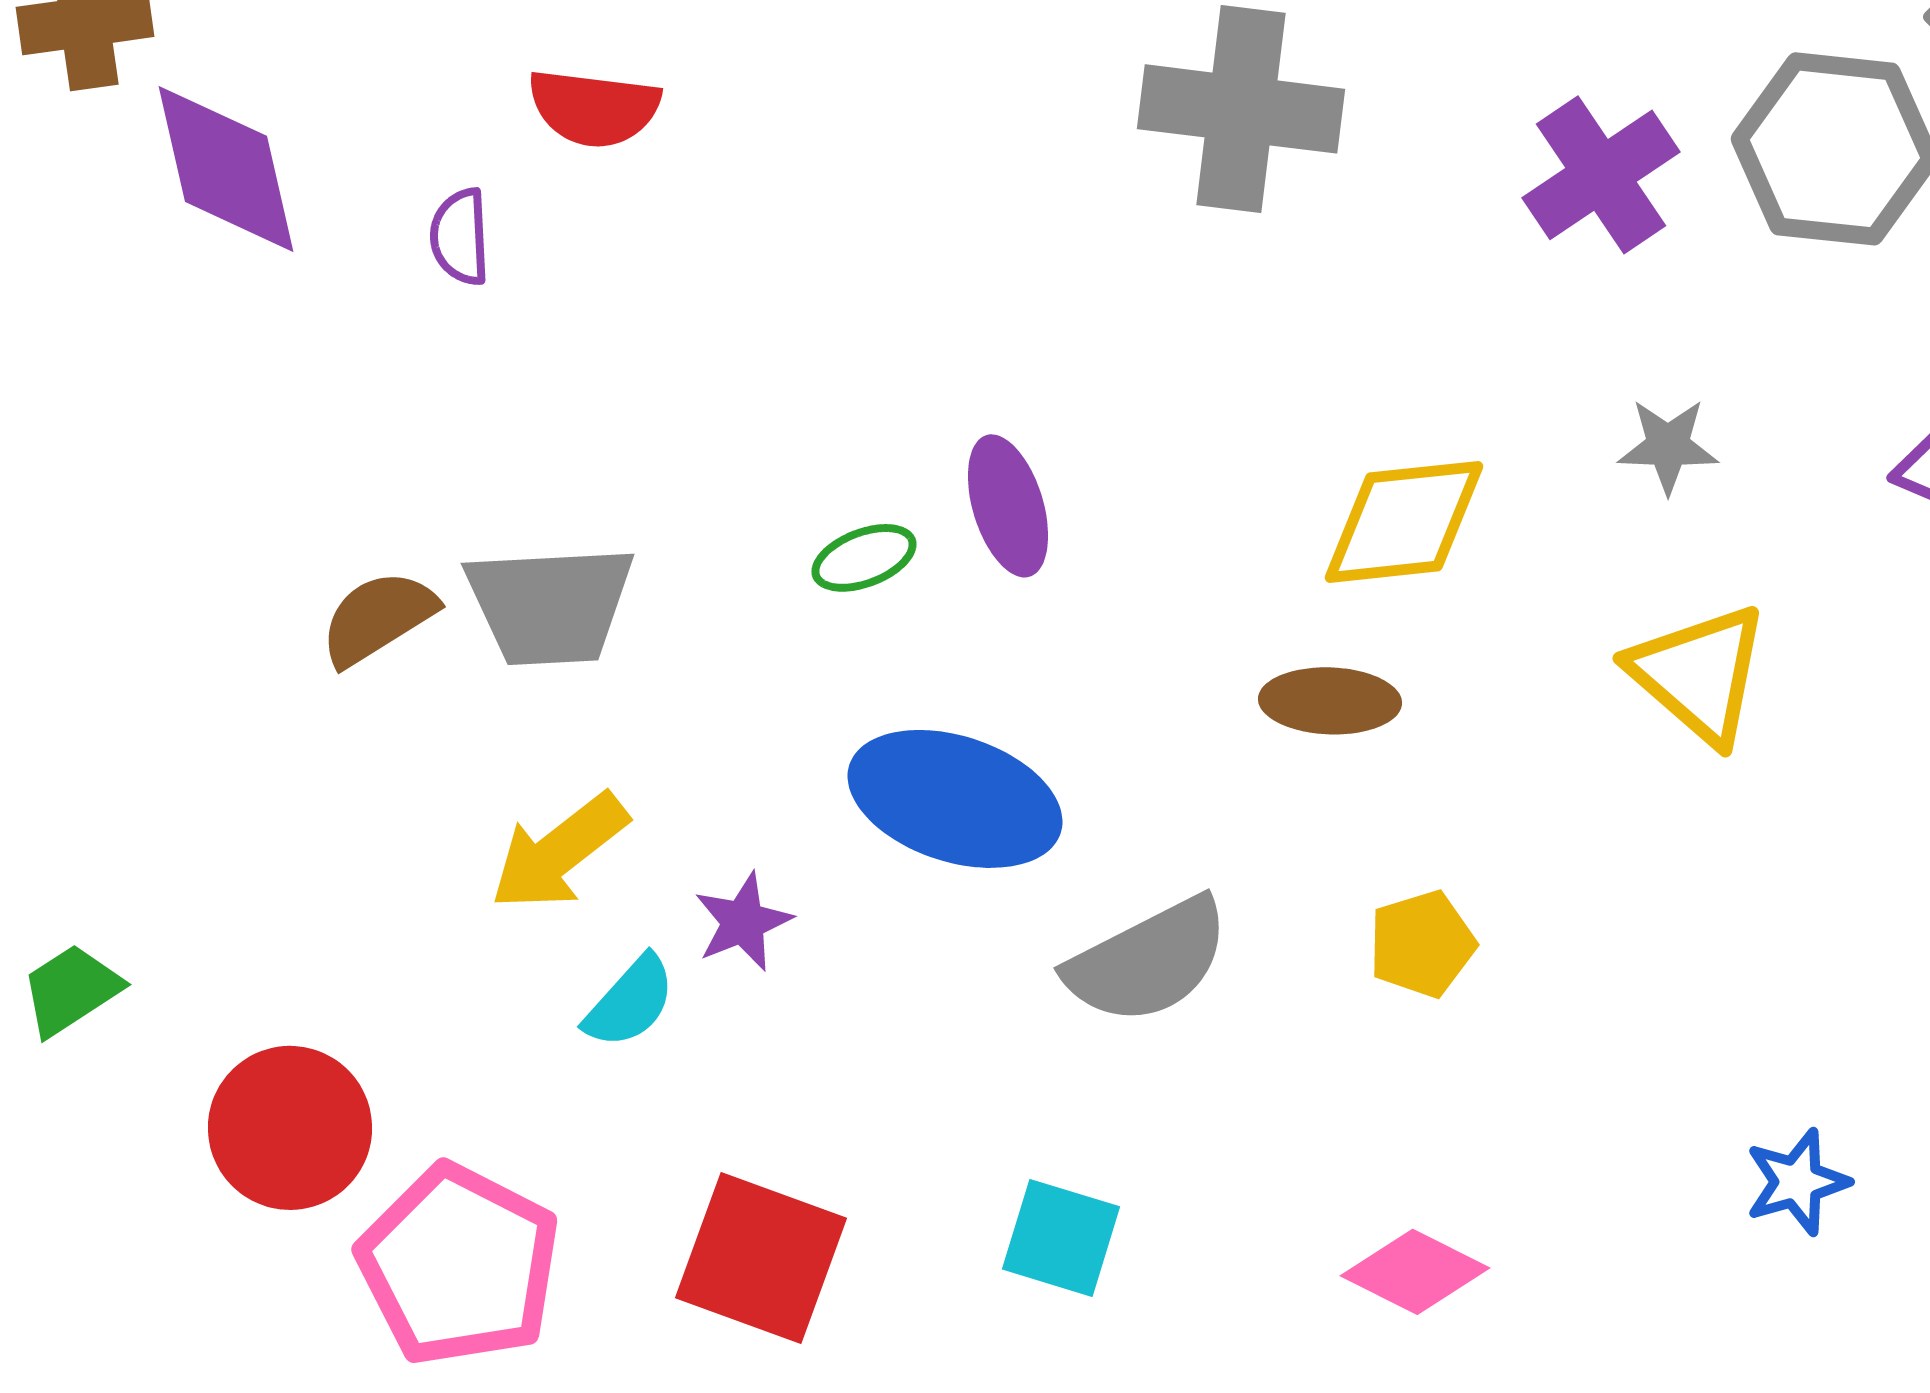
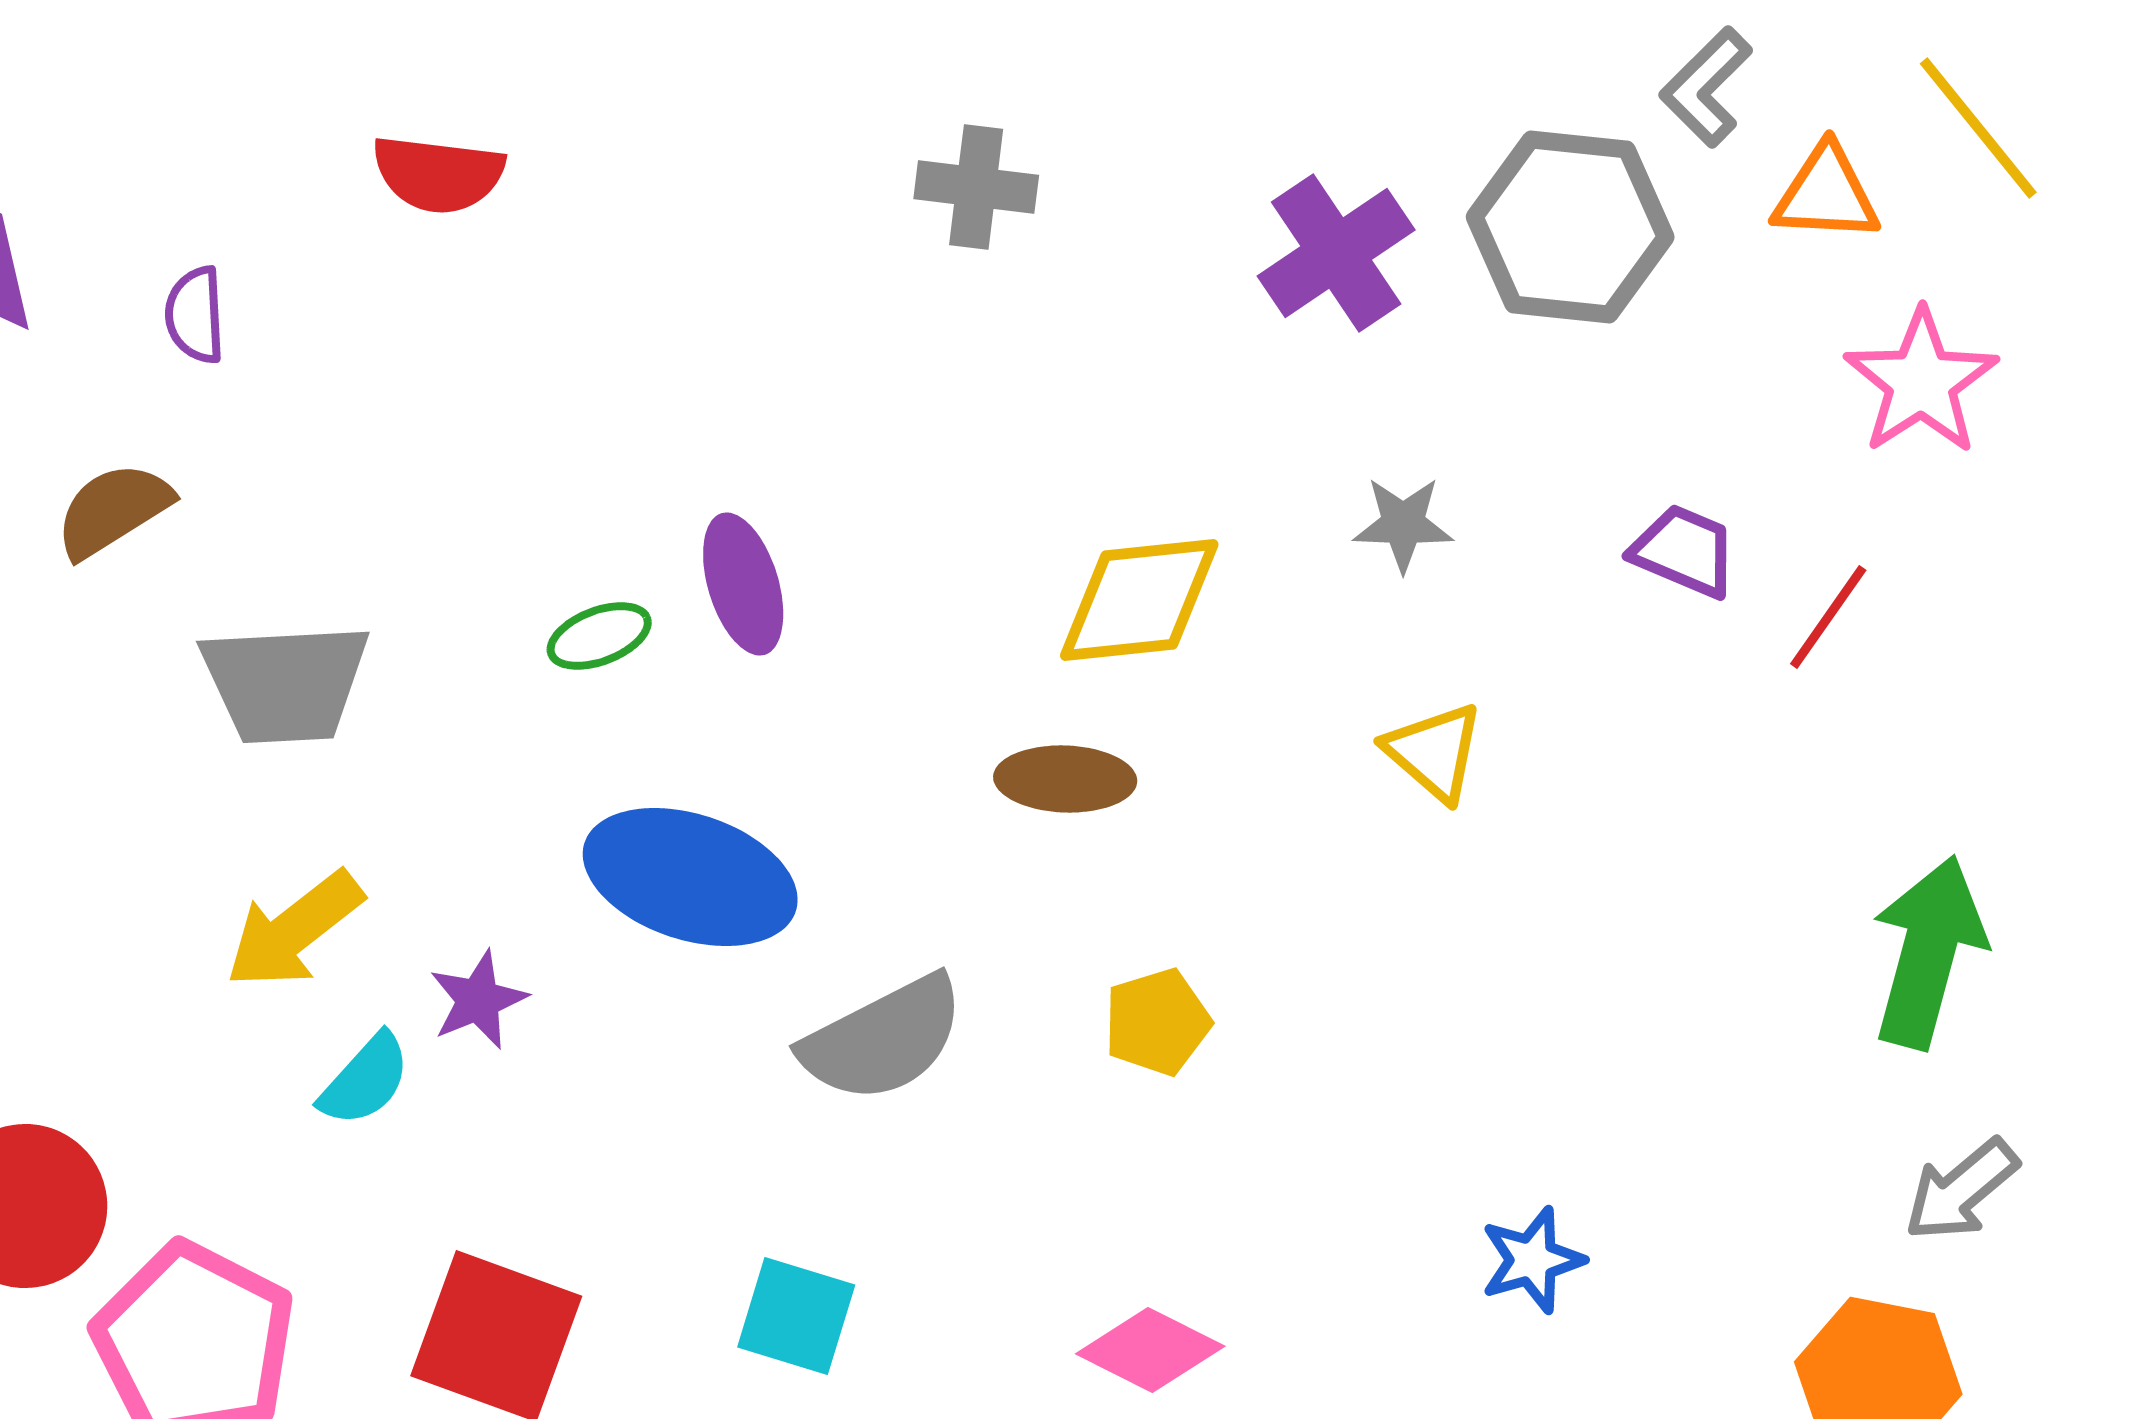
red semicircle: (594, 108) -> (438, 174), moved
gray cross: (1241, 109) -> (976, 187), size x0.6
brown semicircle: (378, 618) -> (113, 510), moved
yellow triangle: (1699, 674) -> (1434, 752), size x0.7

